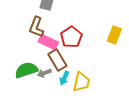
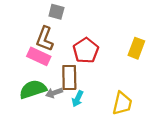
pink rectangle: (48, 42) -> (39, 56), moved
brown rectangle: (57, 60) -> (69, 78), turned 30
yellow trapezoid: (81, 82) -> (122, 103), moved

